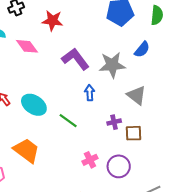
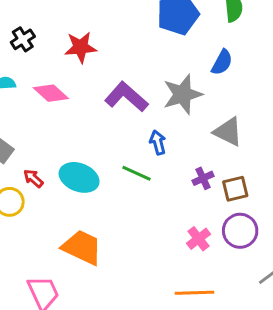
green line: (68, 121) -> (137, 173), moved
pink cross: (90, 160) -> (199, 239), moved
purple circle: (119, 166) -> (240, 231), moved

